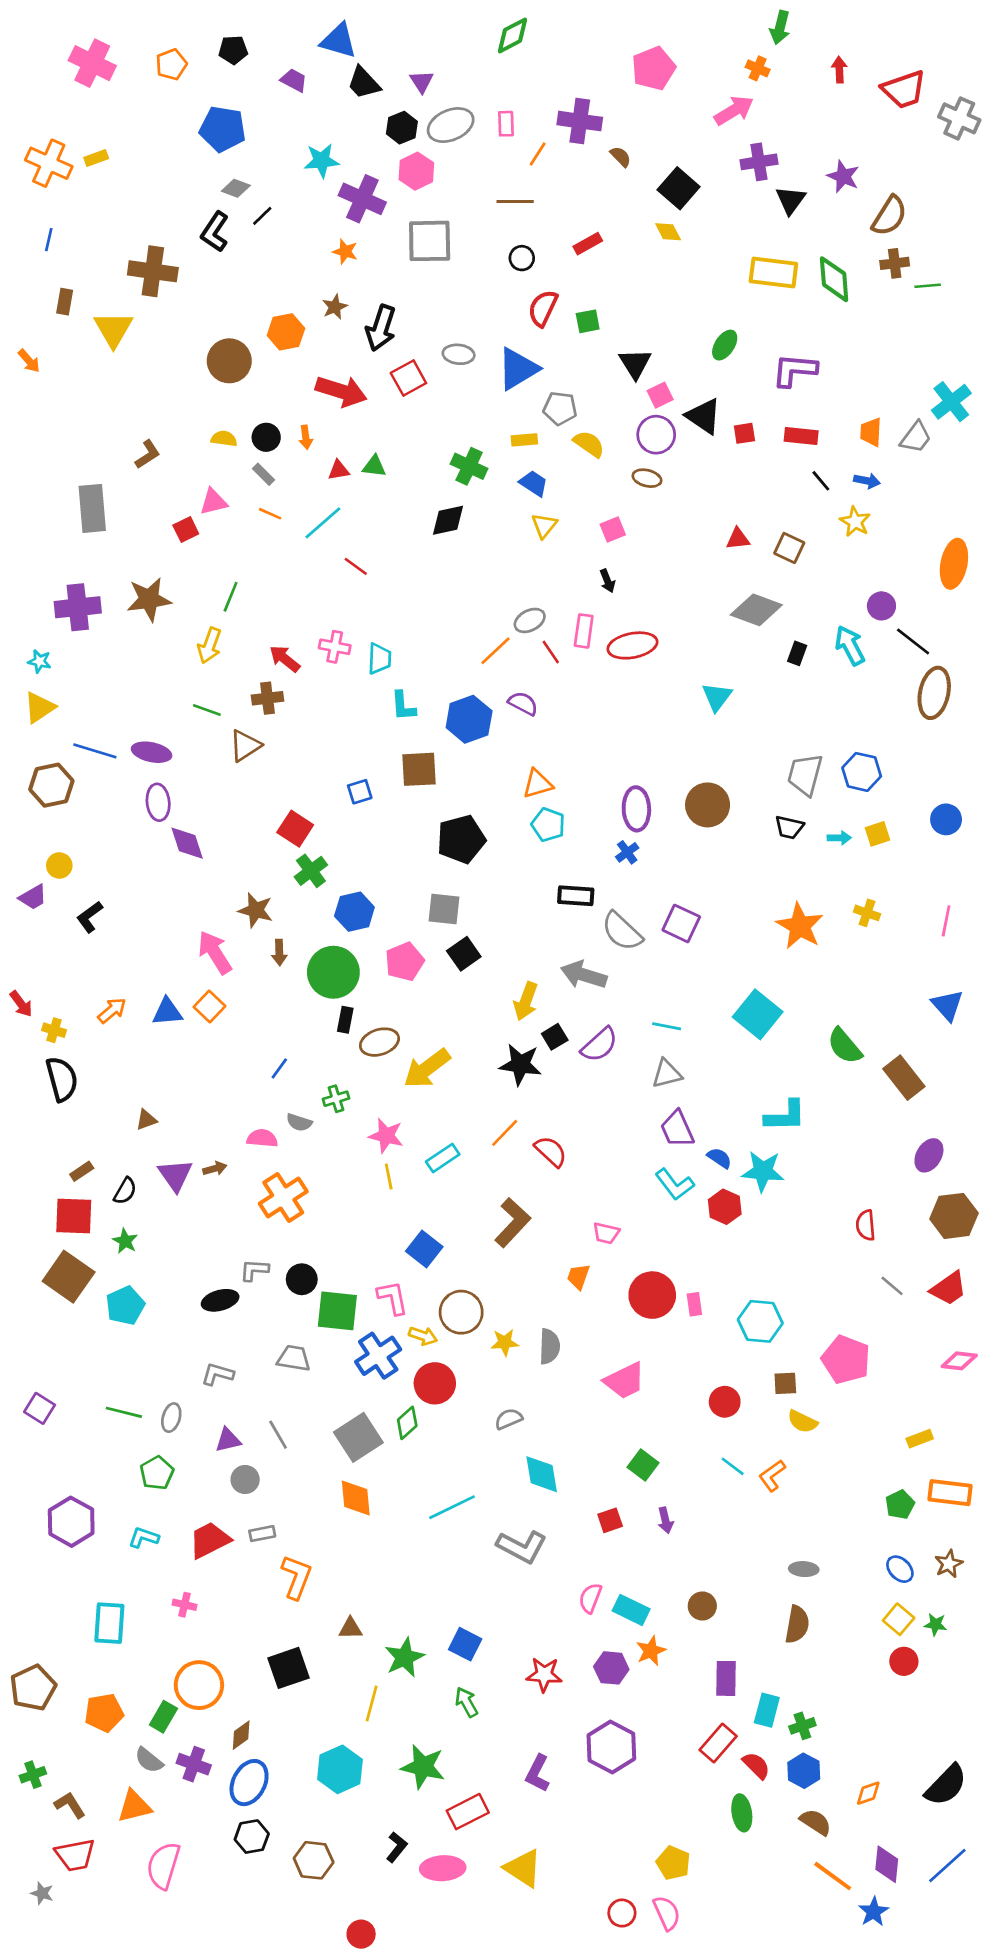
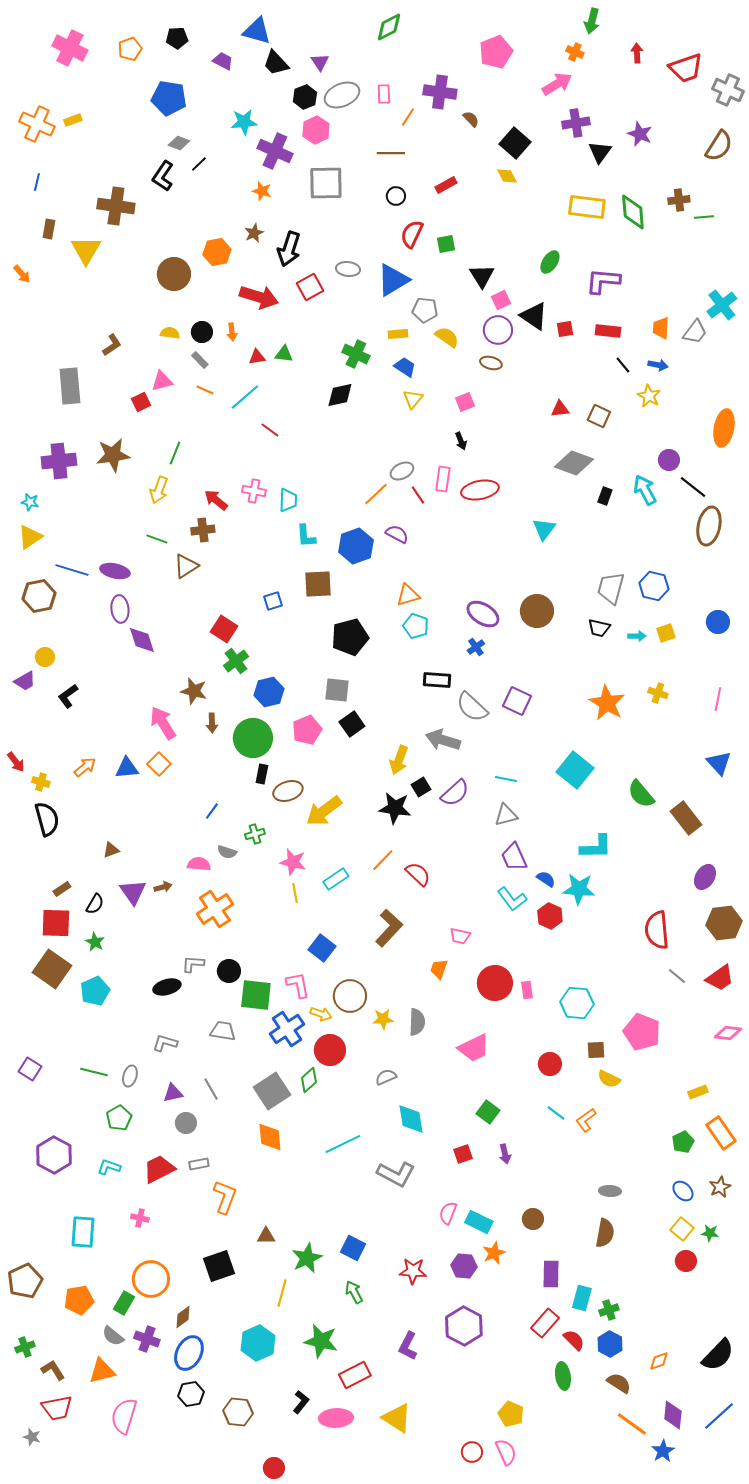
brown semicircle: (889, 216) -> (719, 146), moved
purple ellipse: (636, 809) -> (483, 614), turned -56
red semicircle: (866, 1225) -> (657, 930), size x1.6
orange rectangle: (950, 1493) -> (721, 1133), turned 48

